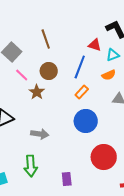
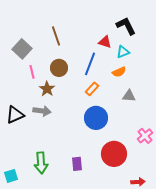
pink line: (22, 75) -> (32, 72), turned 32
gray arrow: (40, 134) -> (42, 111), moved
purple rectangle: (67, 179) -> (77, 164), moved

